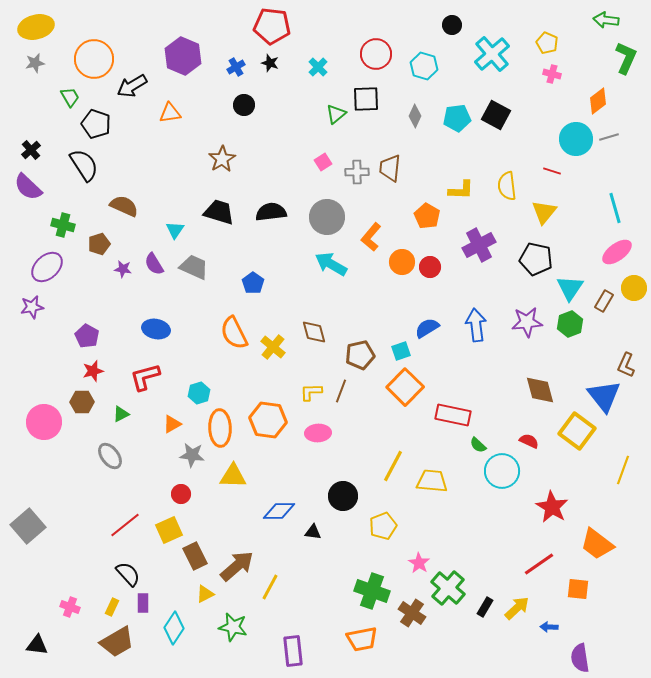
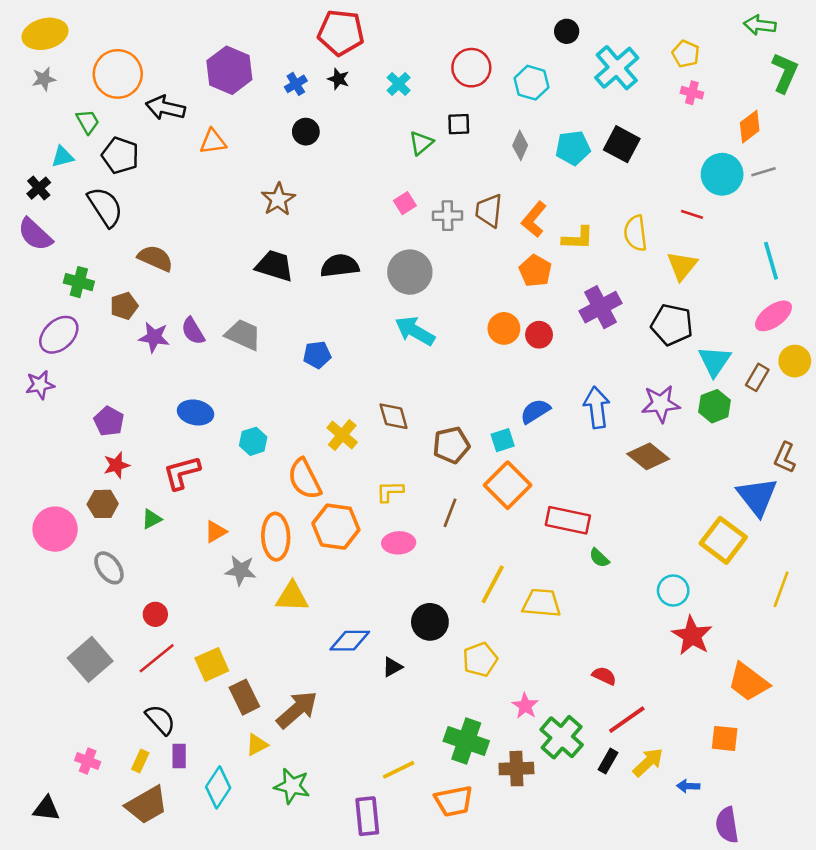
black arrow: (132, 86) -> (165, 108), turned 44
black square: (366, 99) -> (459, 124), size x0.7
cyan triangle: (175, 230) -> (63, 157), moved, turned 42
orange L-shape: (371, 237) -> (534, 219), moved
purple star: (123, 269) -> (154, 337), size x1.4
blue pentagon: (253, 283) -> (317, 355), turned 30
orange semicircle: (234, 333) -> (305, 479), moved
brown diamond: (540, 390) -> (648, 456), moved, turned -36
brown line: (341, 391) -> (450, 513), moved
cyan hexagon: (199, 393) -> (253, 441), moved
red semicircle: (529, 441) -> (604, 676), moved
gray ellipse: (110, 456) -> (109, 568), moved
cyan circle: (502, 471) -> (673, 591), moved, size x0.7
red circle: (181, 494) -> (155, 614), moved
gray square: (28, 526) -> (90, 659), moved
black triangle: (313, 532) -> (392, 667), turned -36
red line: (539, 564) -> (627, 720), moved
yellow line: (270, 587) -> (399, 770), moved, turned 36
brown cross: (412, 613) -> (516, 769), turned -36

